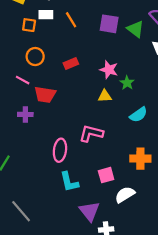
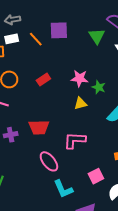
purple square: (109, 24) -> (59, 30), moved
green triangle: (135, 29) -> (97, 36), turned 30
red trapezoid: (45, 95) -> (39, 127), moved
pink ellipse: (60, 150) -> (49, 161), turned -35

